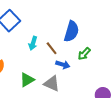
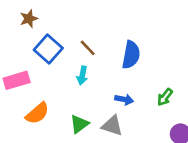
brown line: (52, 48) -> (88, 48), moved
green arrow: (84, 54) -> (165, 97), moved

